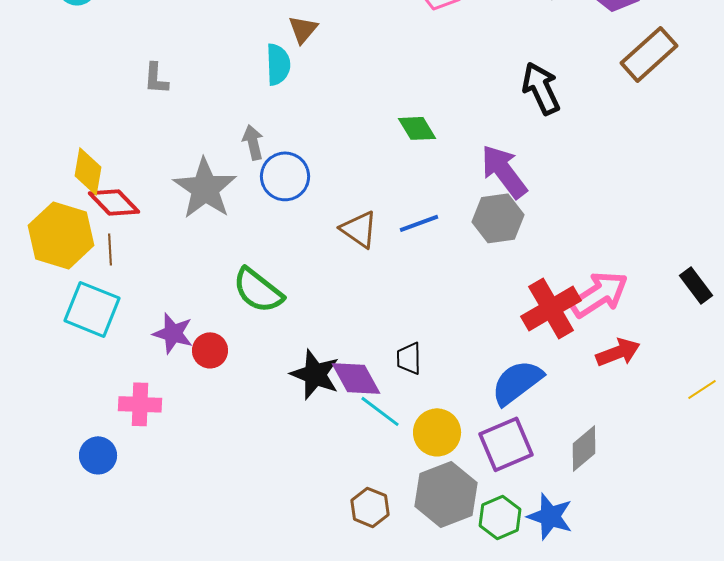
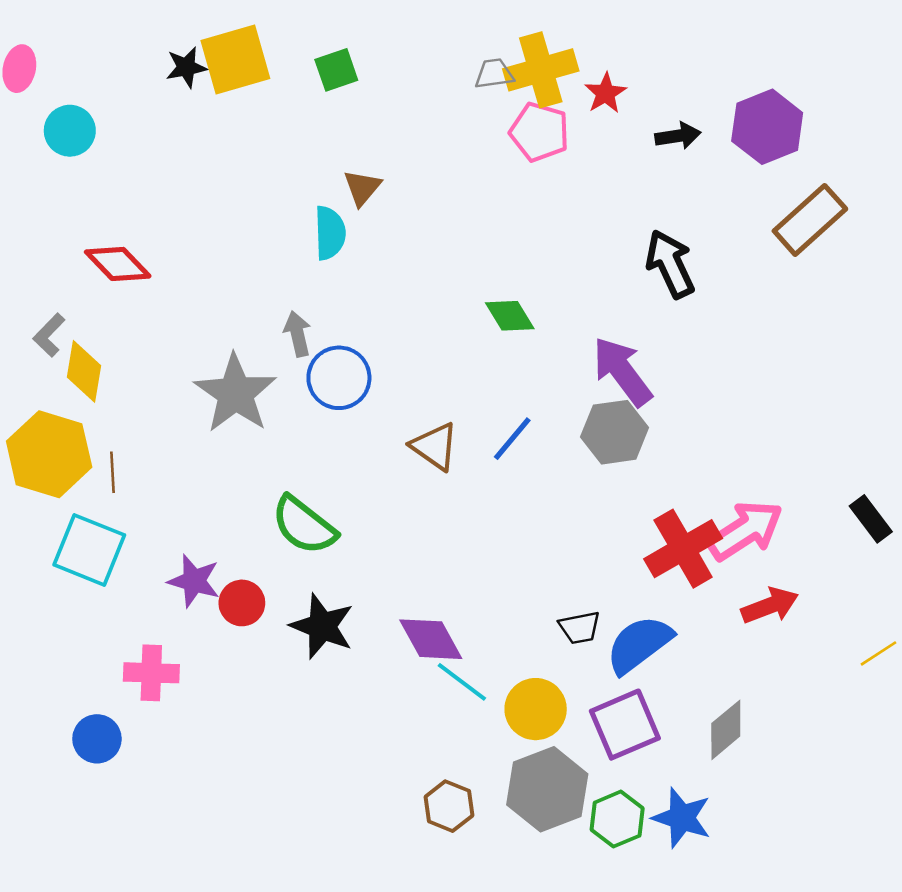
gray L-shape: (156, 78) -> (49, 335), moved, turned 40
red diamond: (114, 202) -> (118, 264), moved
blue line: (419, 223) -> (512, 439), turned -30
black trapezoid: (409, 358) -> (580, 628), moved, turned -100
black star: (315, 374) -> (322, 626), moved

